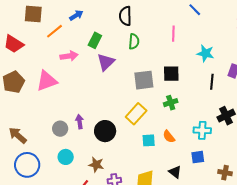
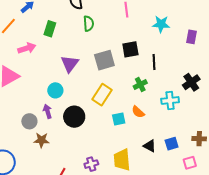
purple triangle: (106, 62) -> (70, 64), moved
black line: (212, 82) -> (154, 62), moved
green cross: (171, 103) -> (140, 85), moved
cyan circle: (66, 157) -> (55, 90), moved
blue square: (198, 157) -> (172, 144), moved
brown star: (96, 165) -> (41, 140), moved

